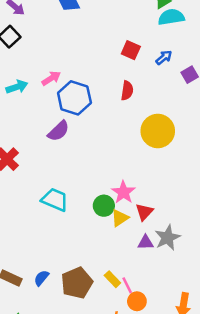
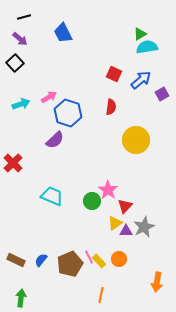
blue arrow: (164, 57) -> (141, 80), size x1.5
yellow triangle: (120, 218) -> (115, 223), moved
pink line: (127, 285) -> (89, 257), moved
orange circle: (137, 301) -> (119, 259), moved

